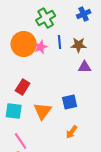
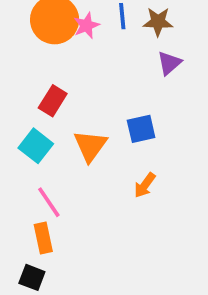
purple triangle: (85, 67) -> (169, 63), turned -40
cyan square: (14, 111) -> (36, 146), turned 30

